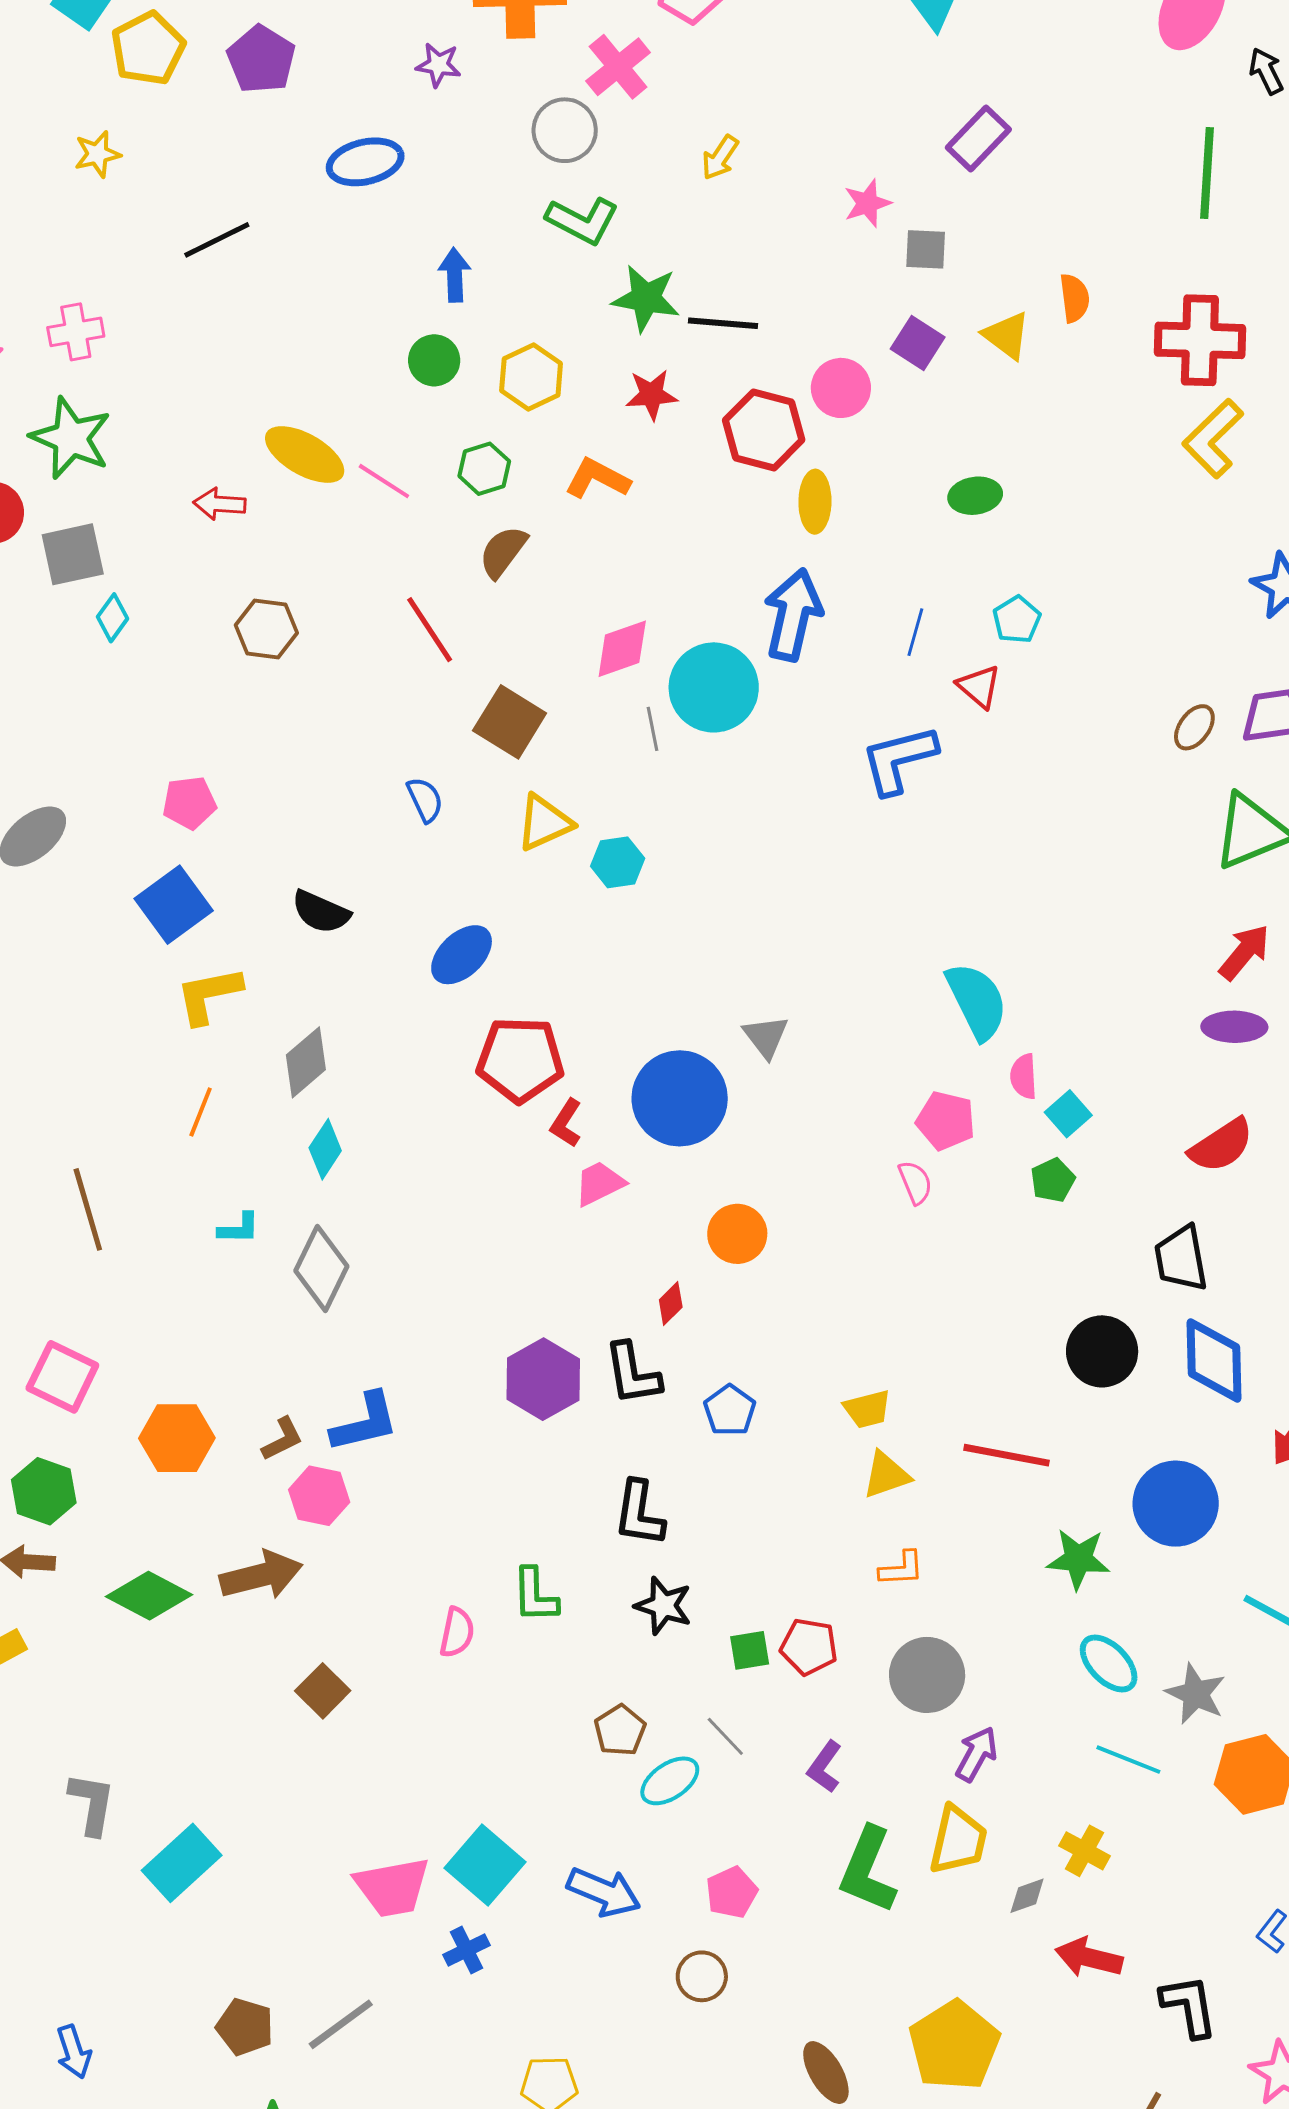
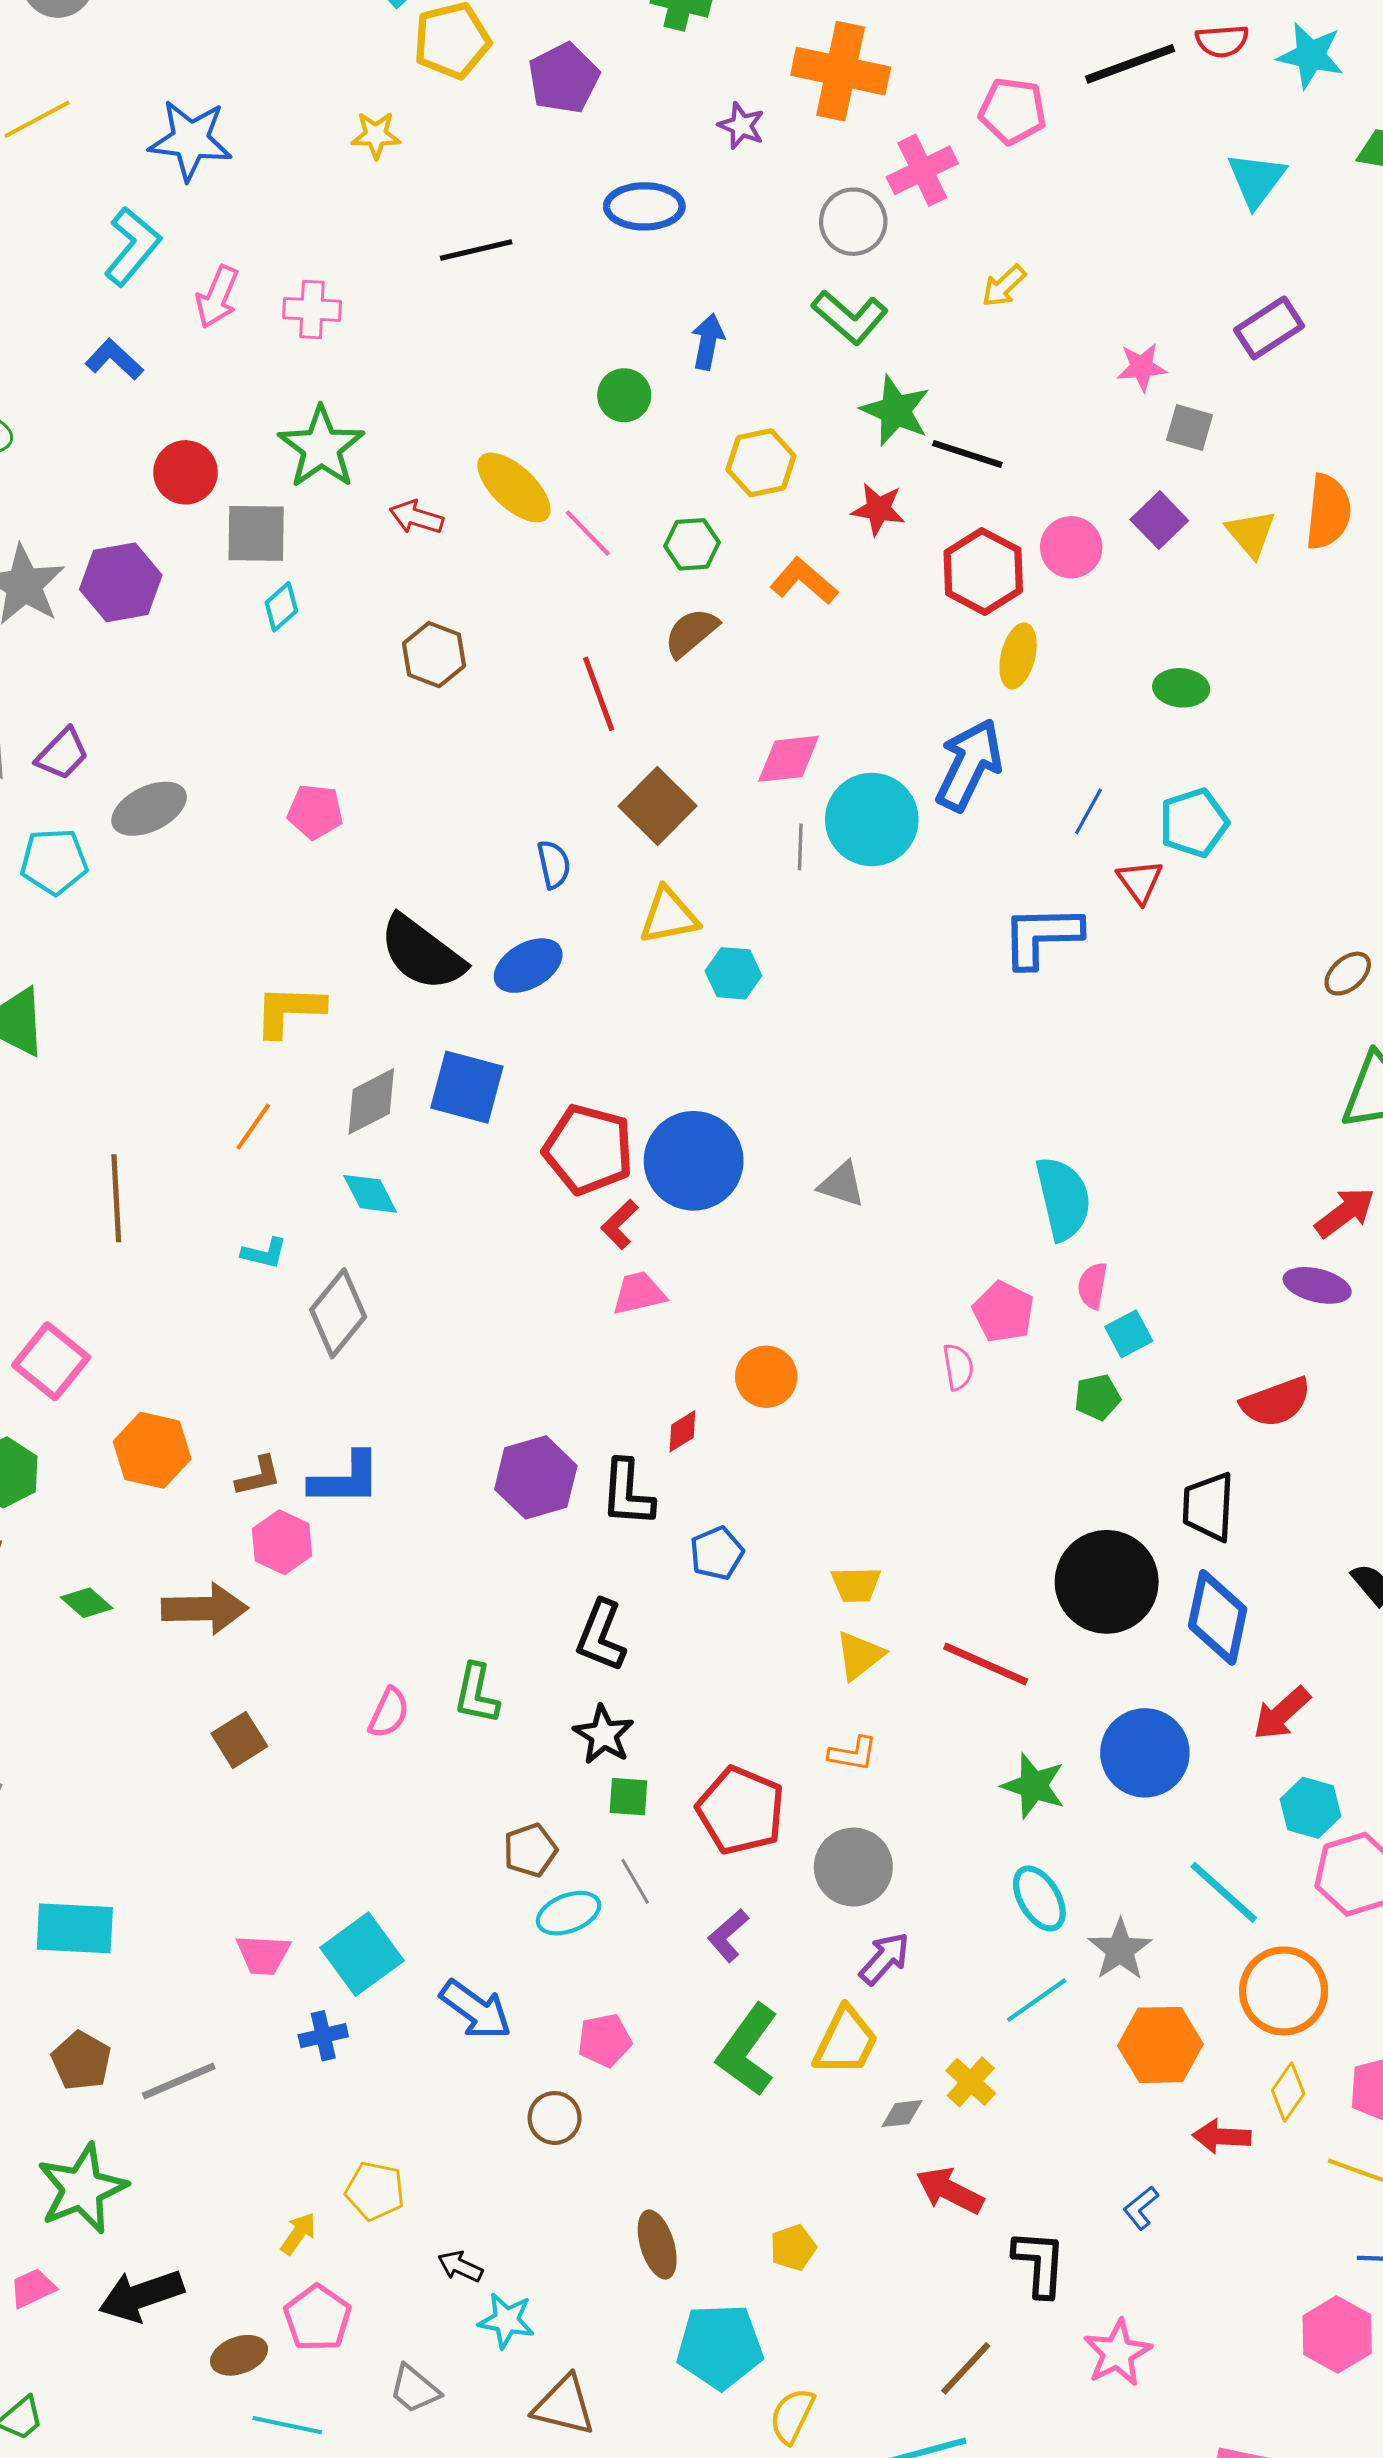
orange semicircle: (1074, 298) -> (1328, 512), size x1.5
green circle: (434, 360) -> (624, 395), moved
green star: (71, 438) -> (321, 447), moved
cyan pentagon: (1017, 620) -> (1194, 823), size x1.4
blue square: (174, 905) -> (467, 1087), moved, turned 38
black semicircle: (321, 912) -> (422, 953), size x1.5
blue ellipse: (462, 955) -> (528, 966), moved
gray triangle: (766, 1037) -> (842, 1184), turned -48
blue circle: (680, 1098) -> (694, 1161), moved
cyan diamond: (325, 1149) -> (370, 1194), turned -74
black circle: (1102, 1351) -> (1107, 1582), size x1.4
yellow triangle: (886, 1475) -> (859, 1655), turned -32
green diamond: (149, 1596) -> (87, 1603), size x0.6
red pentagon: (809, 1647) -> (741, 1811), size x1.5
green square: (750, 1650) -> (628, 1797), moved
cyan line: (1128, 1760) -> (1037, 2000), turned -70
cyan rectangle: (182, 1863) -> (75, 1928), moved, turned 32
pink trapezoid: (392, 1887) -> (263, 1955), size x0.7
yellow pentagon: (954, 2045) -> (793, 2248), size x0.5

